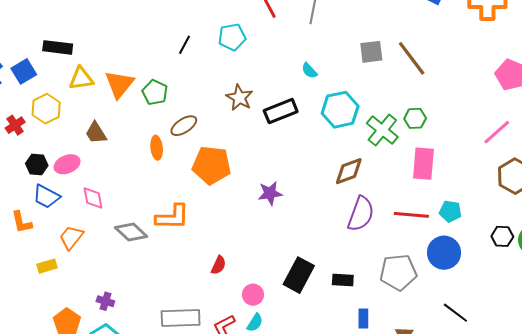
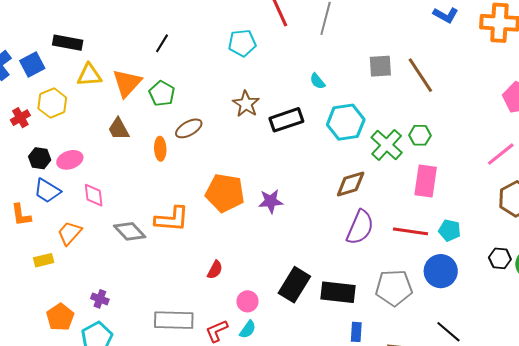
black line: (185, 45) -> (162, 43), moved
brown trapezoid: (96, 133) -> (119, 129), moved
orange pentagon: (212, 165) -> (225, 193), moved
black rectangle: (343, 280) -> (338, 292), size x1.6

